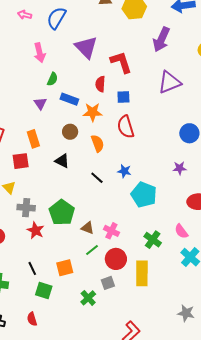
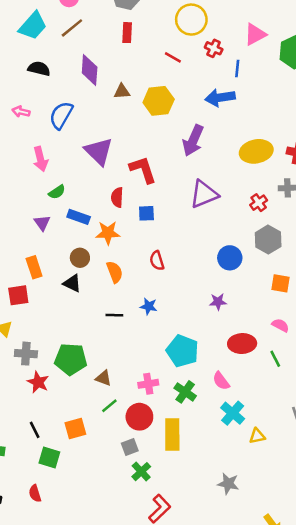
green semicircle: (52, 79) -> (57, 192), turned 32
red semicircle: (126, 127) -> (157, 261), moved, size x0.7
black triangle: (62, 161) -> (72, 283), moved
black line: (97, 178) -> (114, 315), turned -40
cyan pentagon: (144, 195) -> (183, 351), moved
green pentagon: (62, 212) -> (71, 359), turned -30
pink cross: (111, 231) -> (148, 384), moved, turned -35
green cross: (88, 298) -> (141, 472), moved

